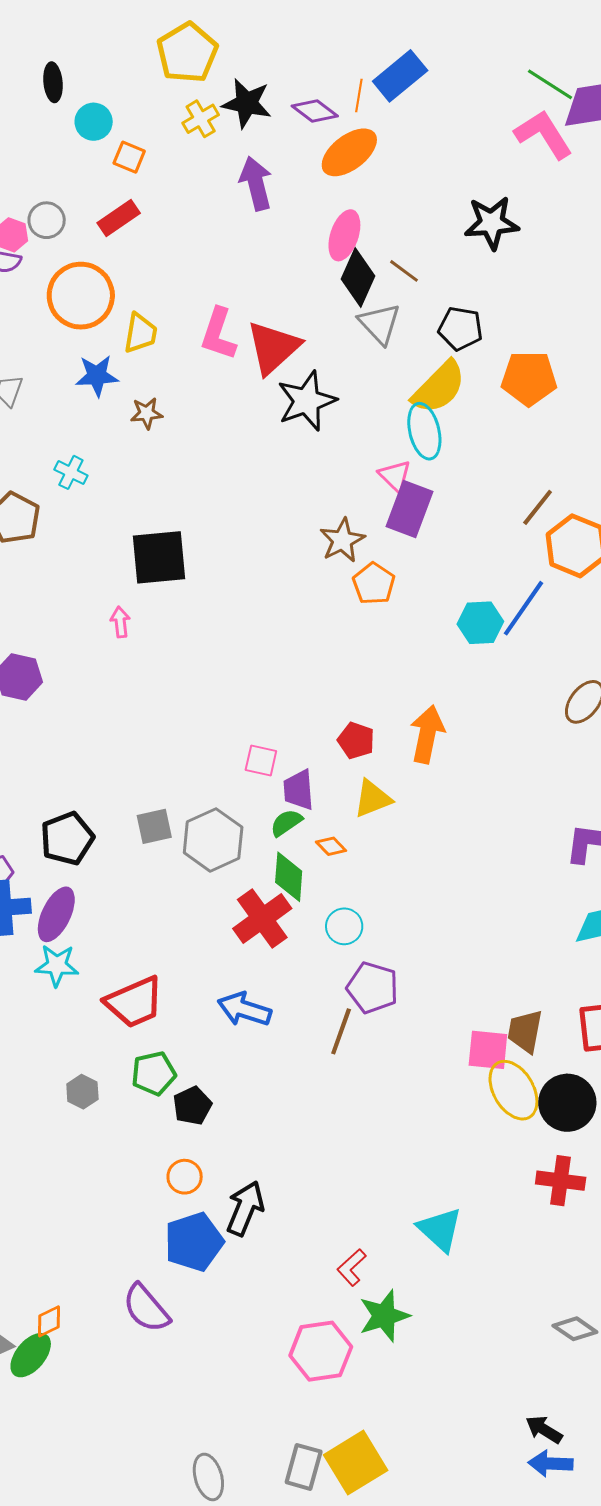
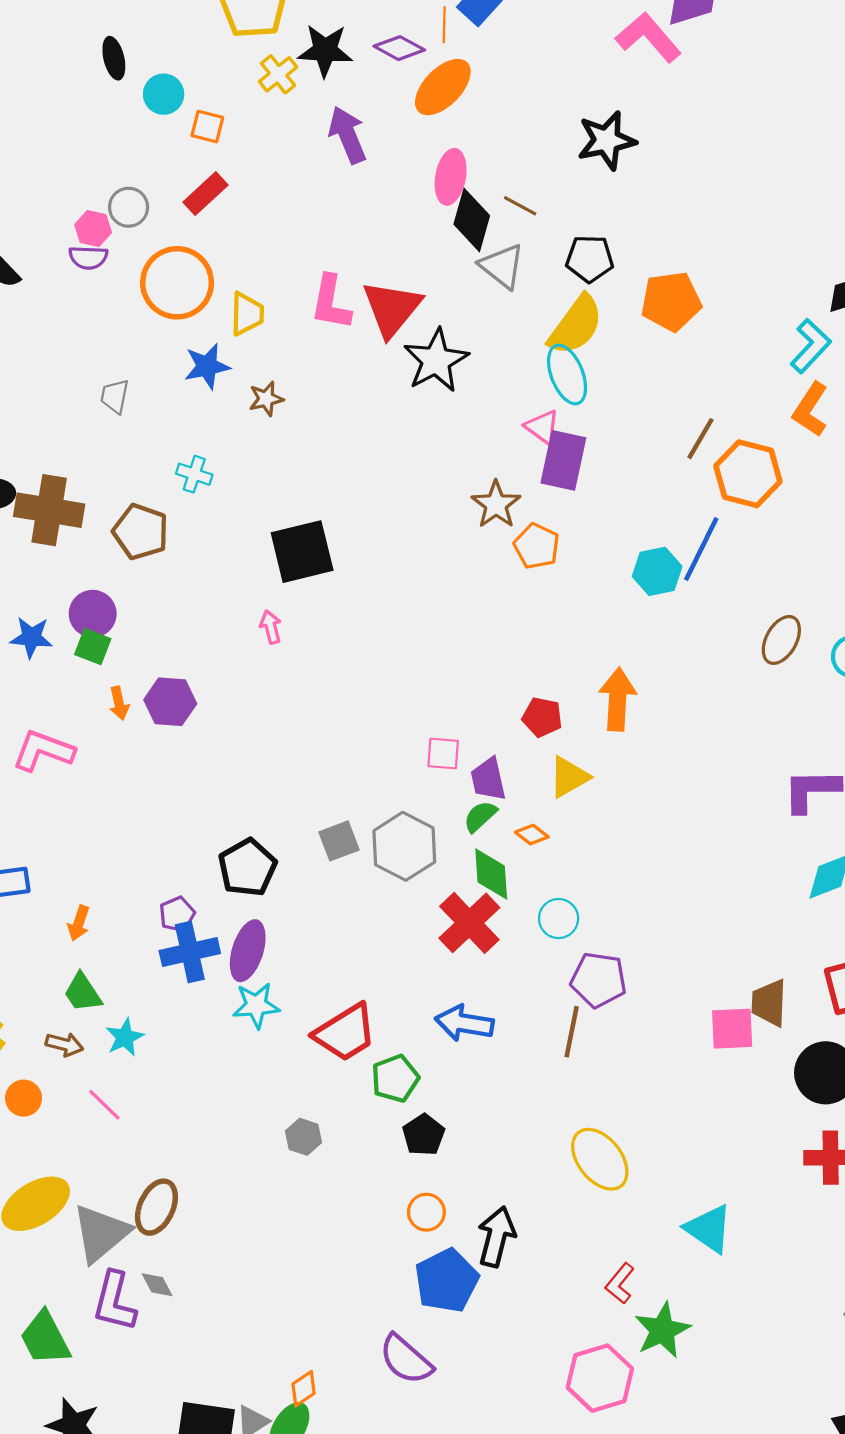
green pentagon: (154, 1073) -> (395, 1078), moved
yellow ellipse: (513, 1090) -> (600, 1159), moved

